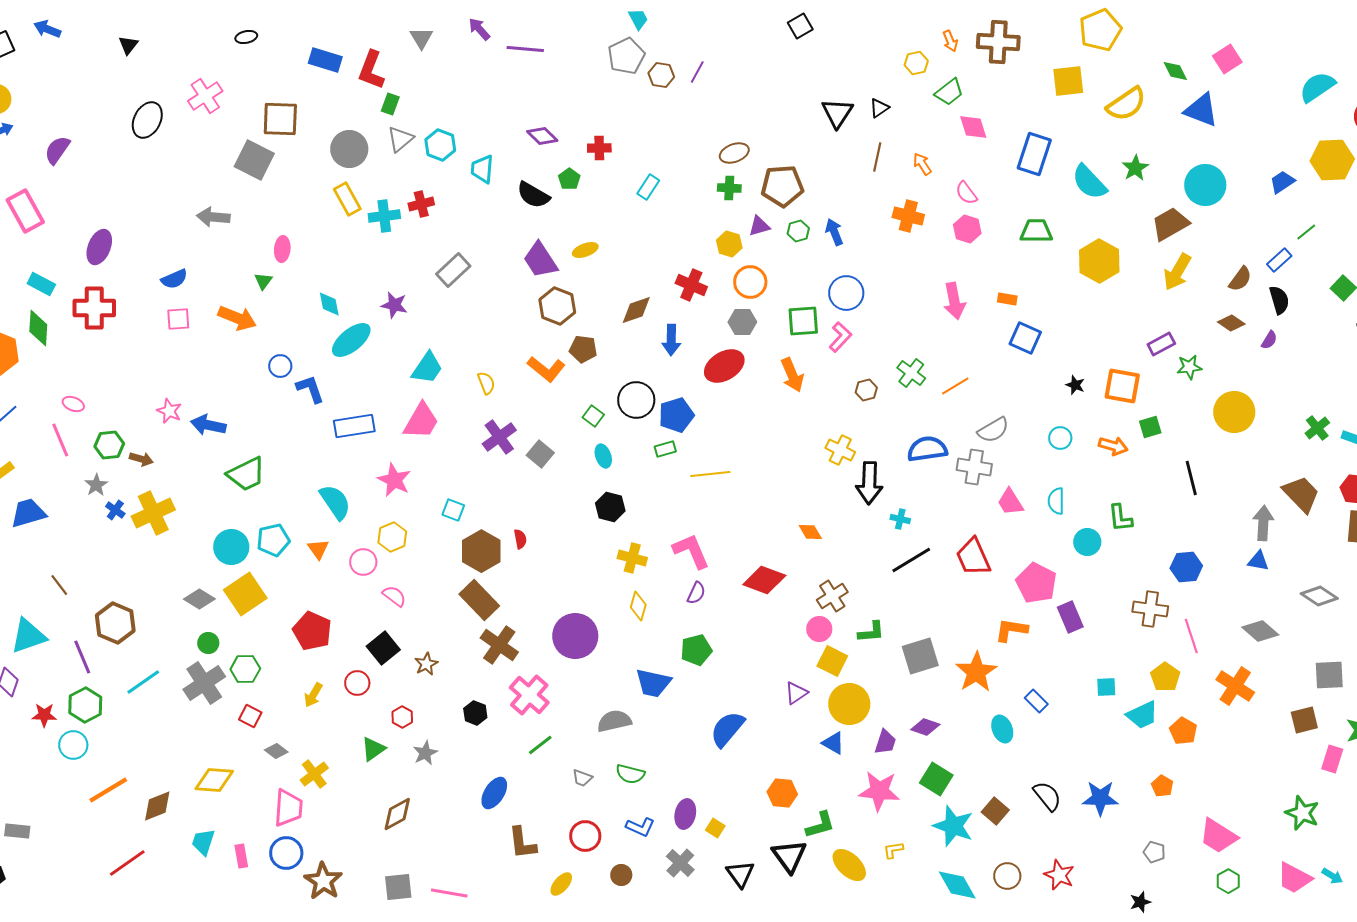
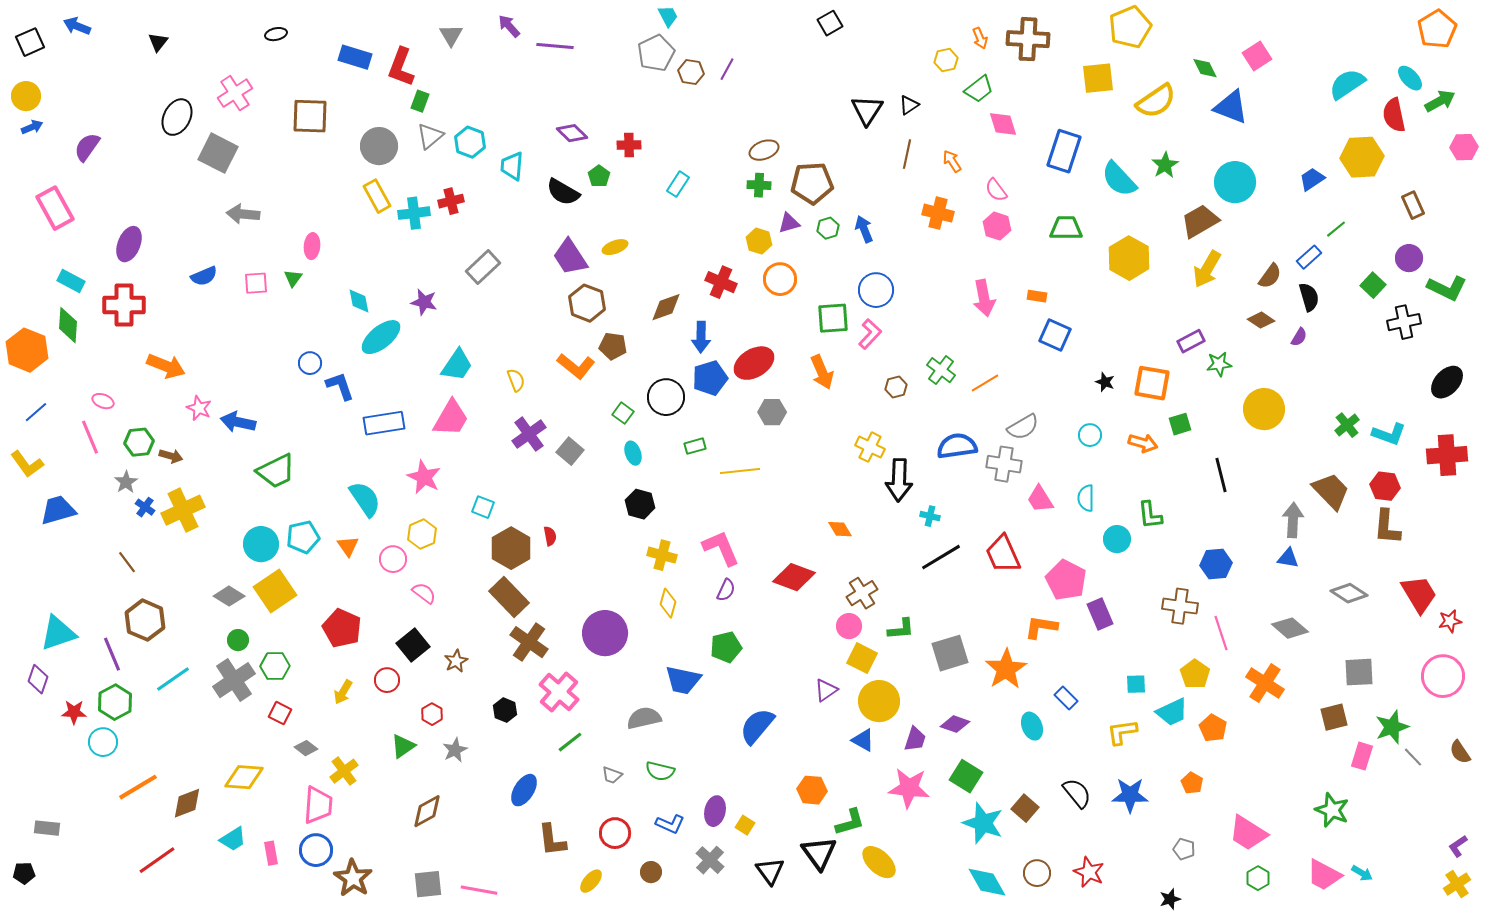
gray square: (254, 160) -> (218, 153), moved
orange arrow: (237, 318) -> (166, 366), moved
pink square: (178, 319) -> (256, 283), moved
gray hexagon: (742, 322) -> (772, 412), moved
blue pentagon: (676, 415) -> (710, 378), moved
brown line: (59, 585) -> (127, 562), moved
cyan trapezoid: (203, 842) -> (233, 839), turned -140
yellow L-shape: (893, 850) -> (1122, 732), moved, size x1.5

